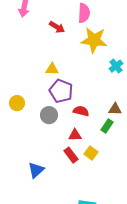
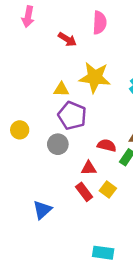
yellow star: (94, 40) -> (95, 77), moved
red semicircle: (81, 111) -> (107, 145), moved

